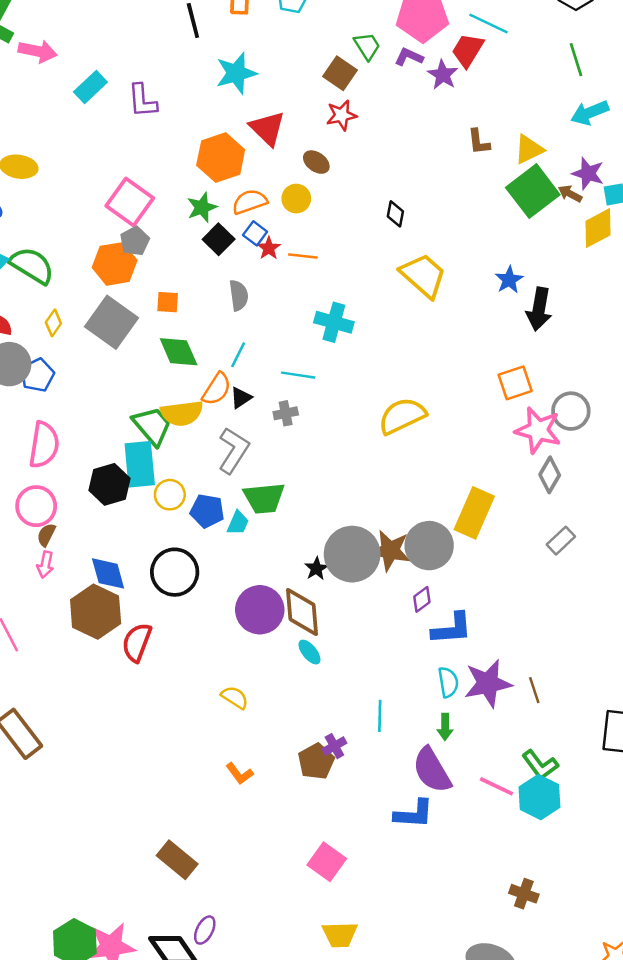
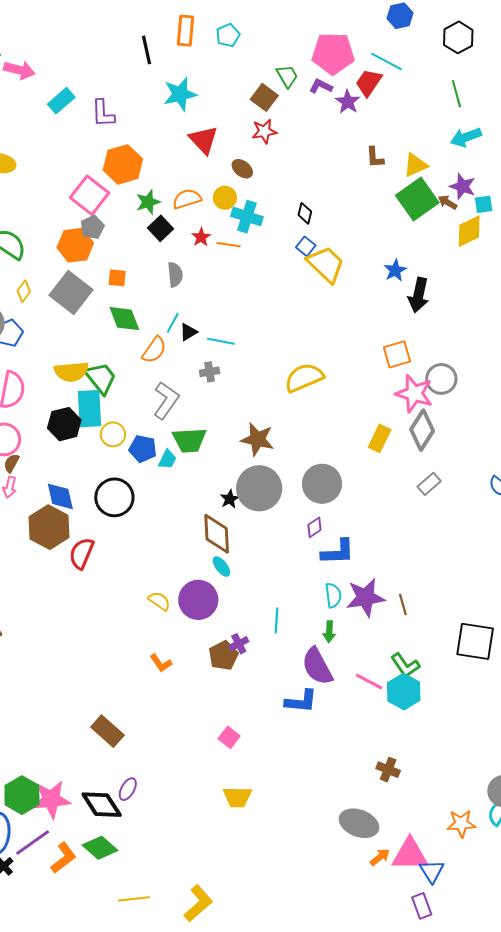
orange hexagon: (221, 157) -> (123, 164), moved
blue square: (255, 233) -> (306, 246), moved
cyan cross: (334, 322) -> (247, 217), moved
black triangle: (241, 398) -> (188, 332), moved
yellow semicircle: (182, 413) -> (71, 372), moved
gray diamond: (550, 475) -> (422, 430), size x1.4
yellow rectangle: (474, 513) -> (380, 438), moved, size x0.7
brown star: (390, 550) -> (257, 439), moved
purple circle: (260, 610) -> (198, 600), moved
pink square: (327, 862) -> (229, 737), size x0.7

